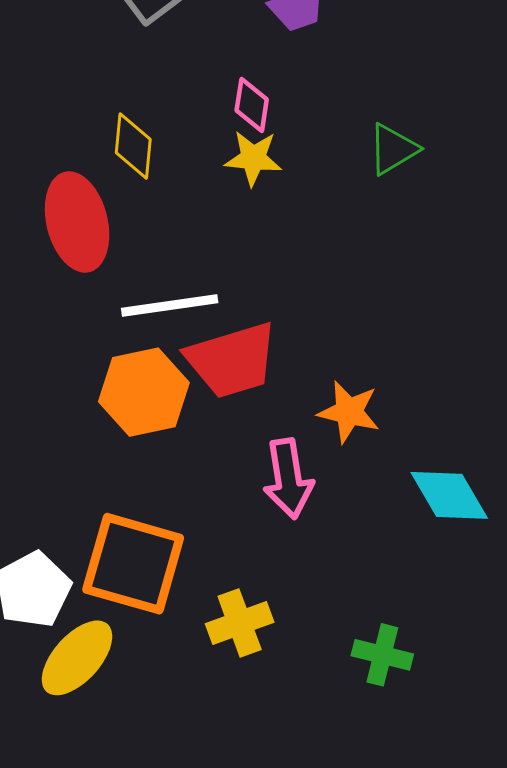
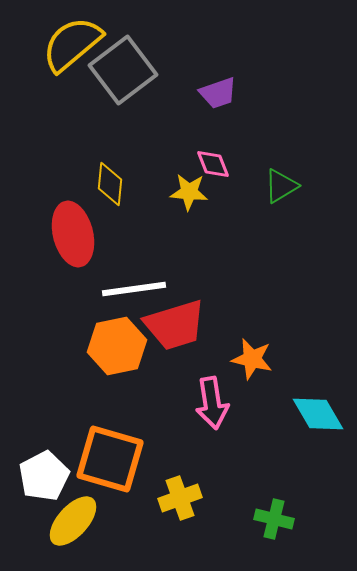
pink diamond: (252, 105) -> (213, 164), moved, turned -30

